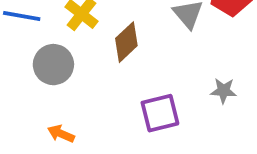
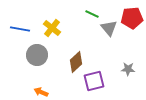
brown diamond: (126, 42) -> (76, 62), moved

